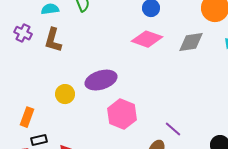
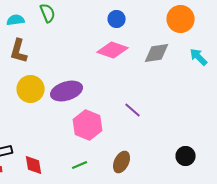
yellow circle: (65, 94) -> (31, 89), moved, size x1.4
purple line: (173, 129) -> (133, 110), moved

